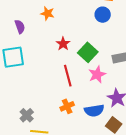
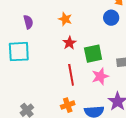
orange star: (47, 13) -> (65, 19), moved
green square: (88, 52) -> (93, 54), turned 30

